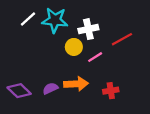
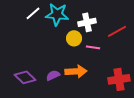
pink line: (95, 57) -> (93, 47), turned 40
red cross: (111, 91) -> (119, 79), moved, size x1.5

